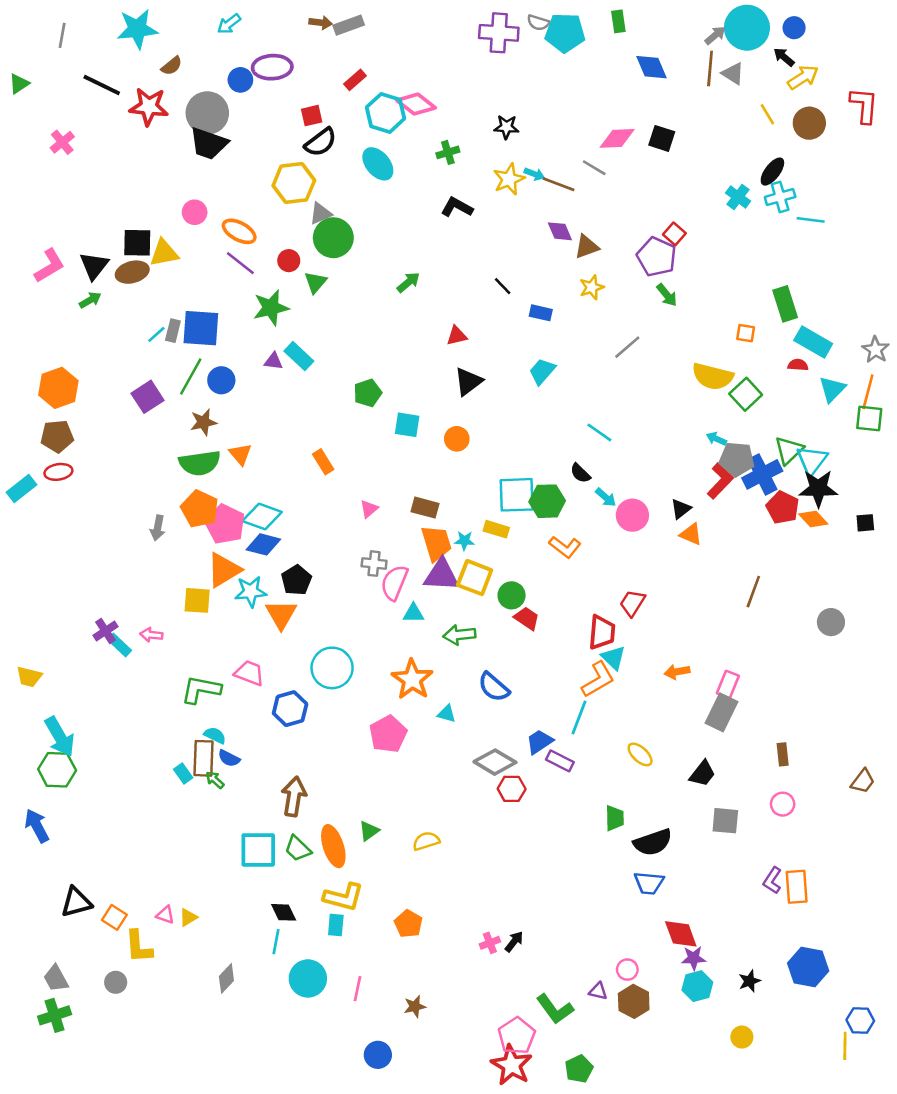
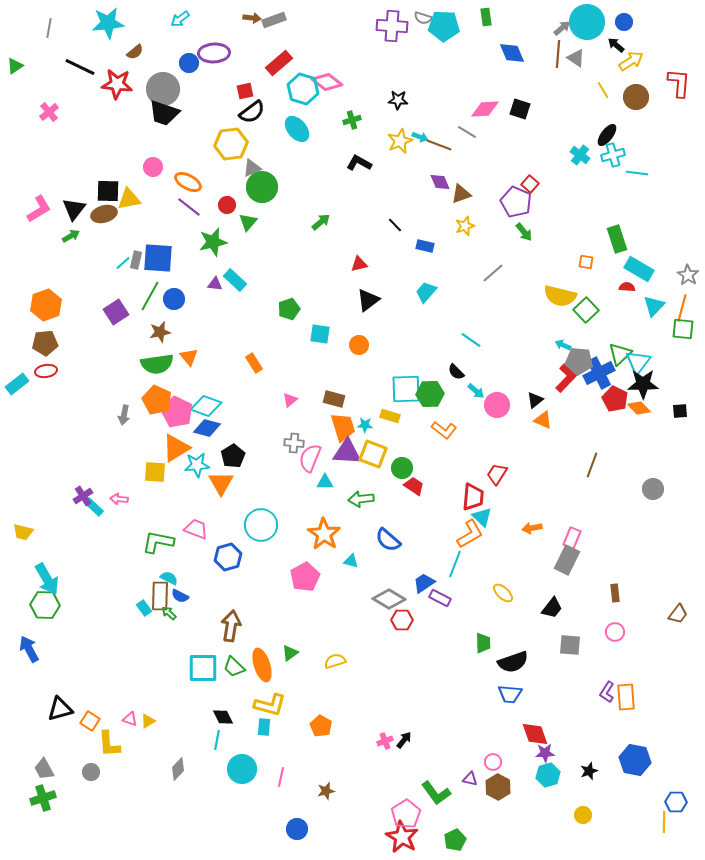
red rectangle: (355, 80) -> (279, 63), size x1.5

